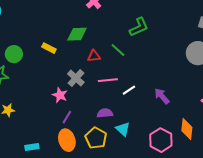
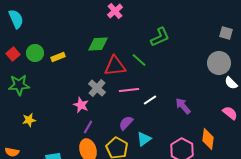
yellow rectangle: (49, 48) -> (58, 57), moved, turned -48
green circle: (14, 54) -> (35, 53), moved
red triangle: (94, 56) -> (115, 66), size x1.6
purple semicircle: (105, 113) -> (126, 123), turned -42
cyan triangle: (123, 129) -> (144, 139), turned 42

